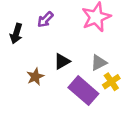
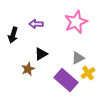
purple arrow: (45, 20) -> (36, 24), turned 48
black triangle: (62, 61) -> (41, 54), moved

